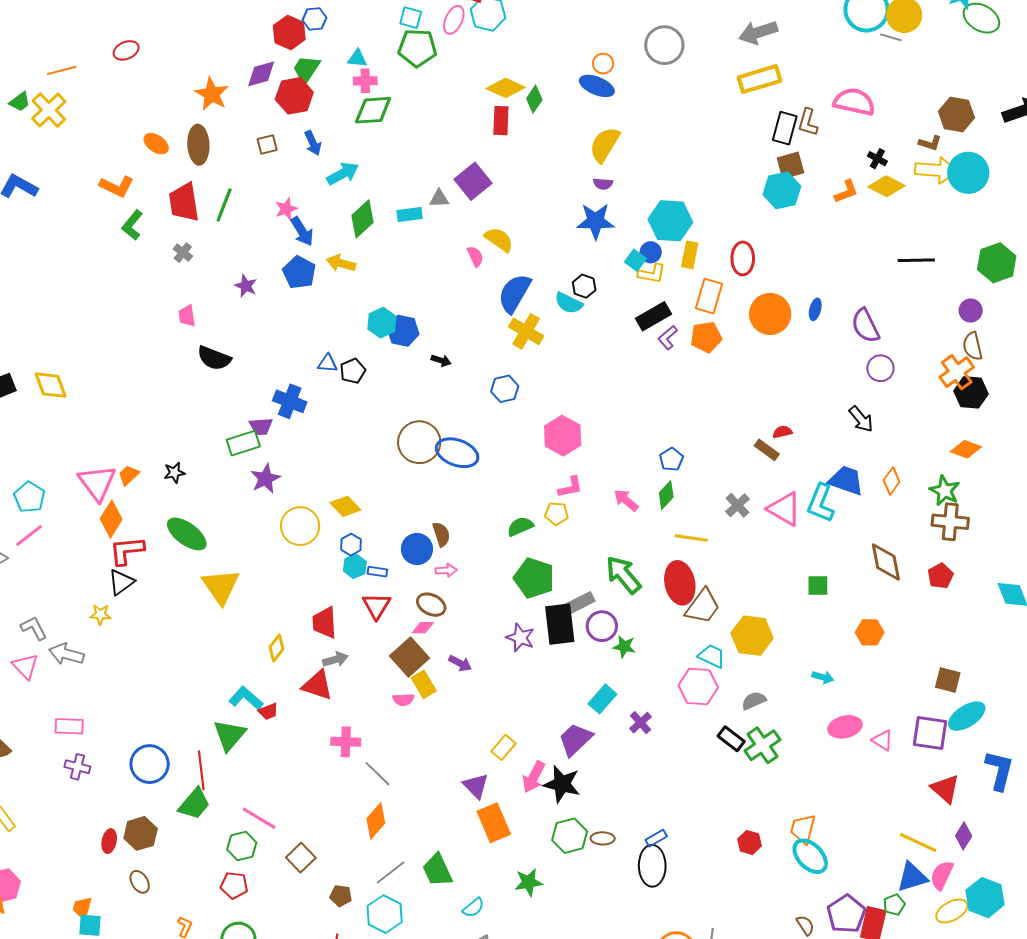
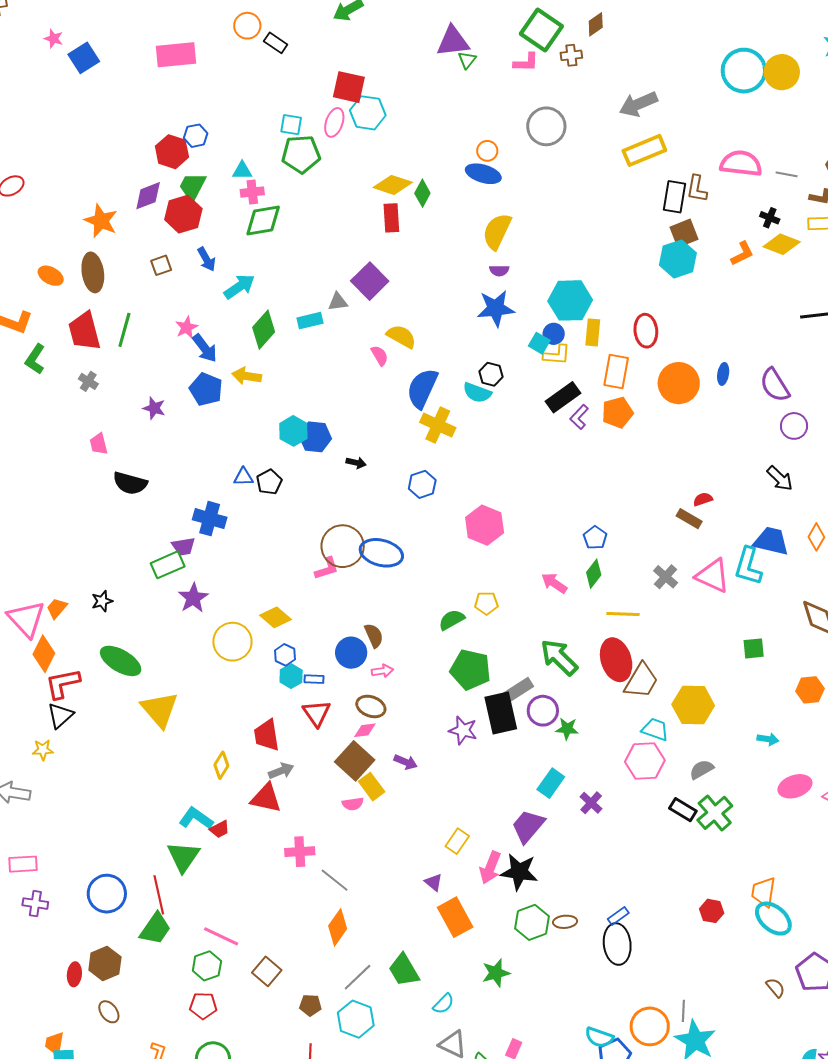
gray line: (891, 37) -> (787, 174), moved
pink L-shape: (570, 487) -> (327, 569), moved
purple triangle: (476, 786) -> (434, 882), size x0.7

